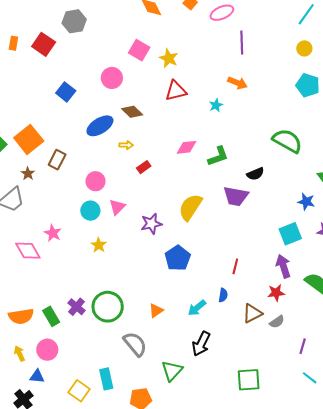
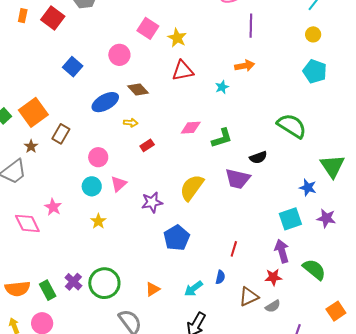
orange arrow: (237, 83) -> (245, 66), turned -36

